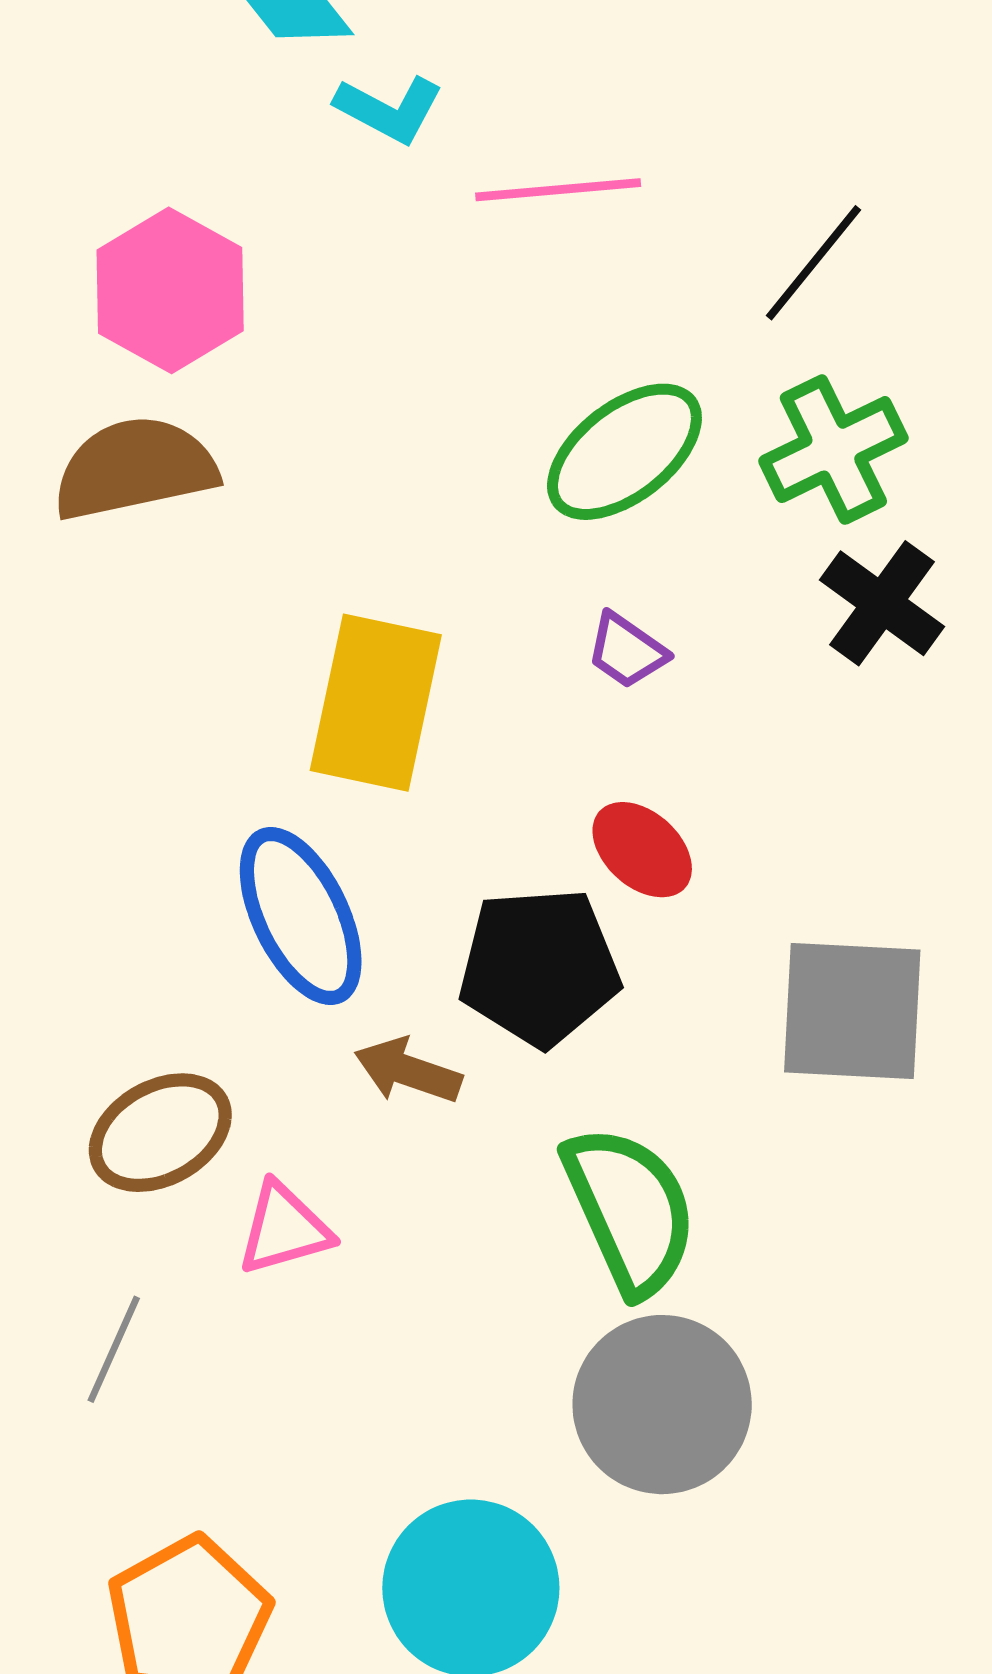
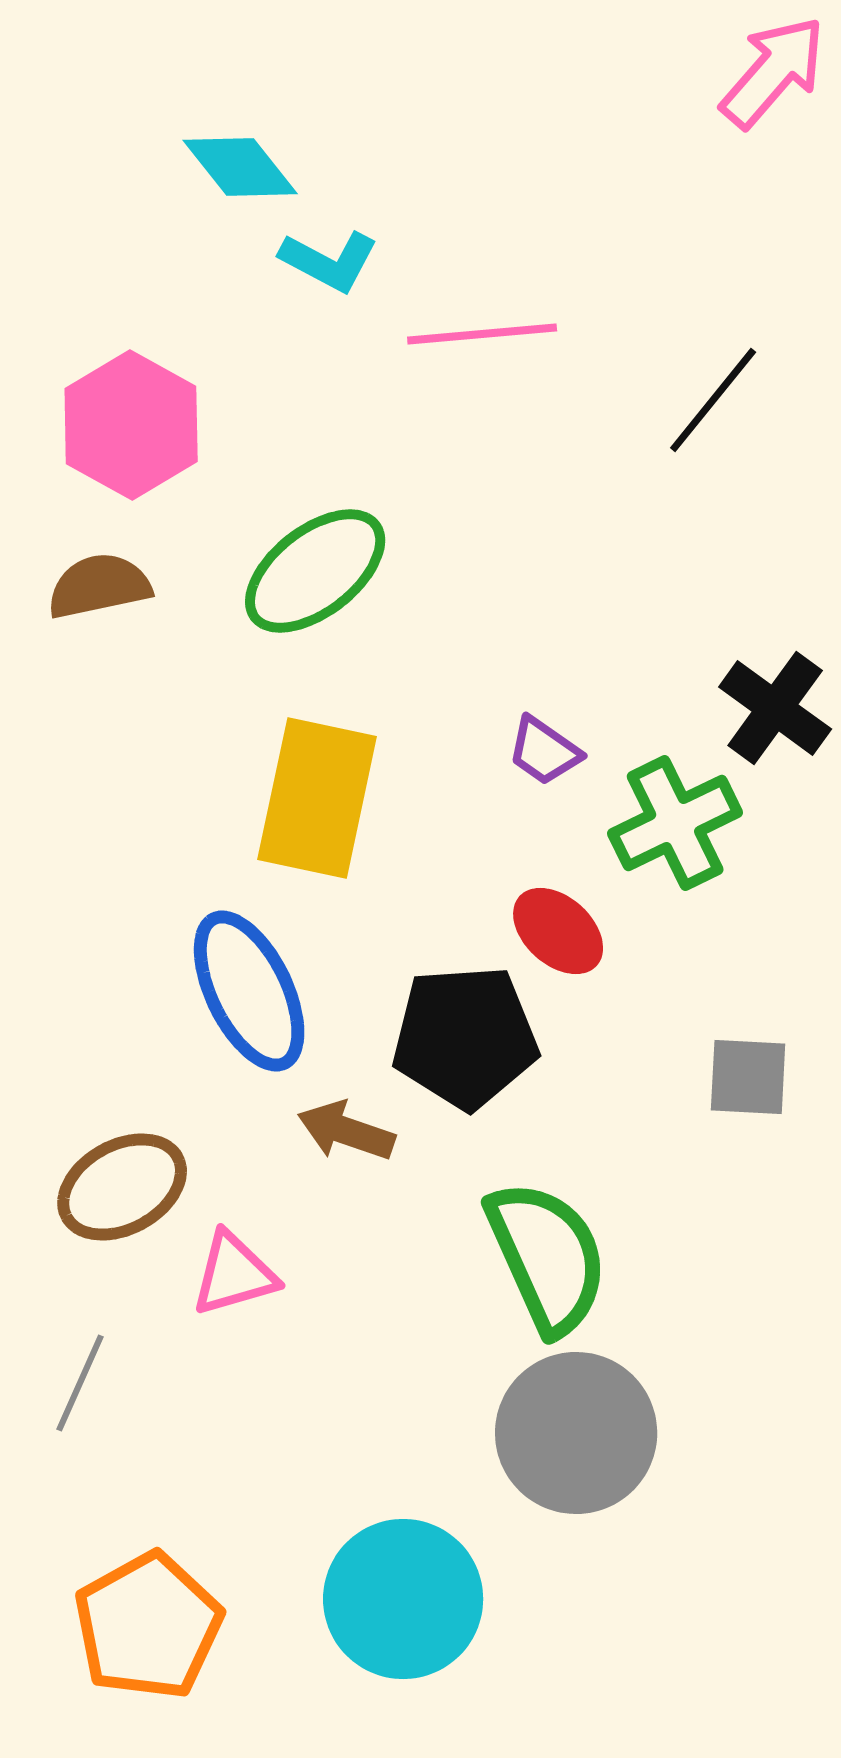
green cross: (833, 450) -> (675, 823), moved
green ellipse: (624, 452) -> (315, 571), moved
brown semicircle: (135, 468) -> (99, 586), size x0.7
gray square: (852, 1011) -> (748, 1077), size x0.6

